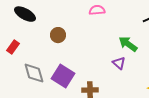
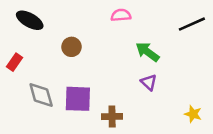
green arrow: (128, 44) -> (147, 52), moved
purple square: (63, 76) -> (78, 99), turned -30

